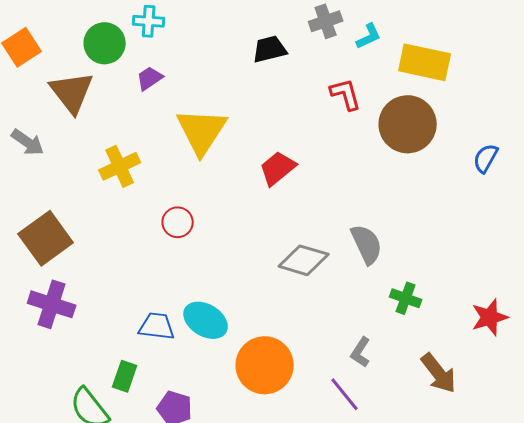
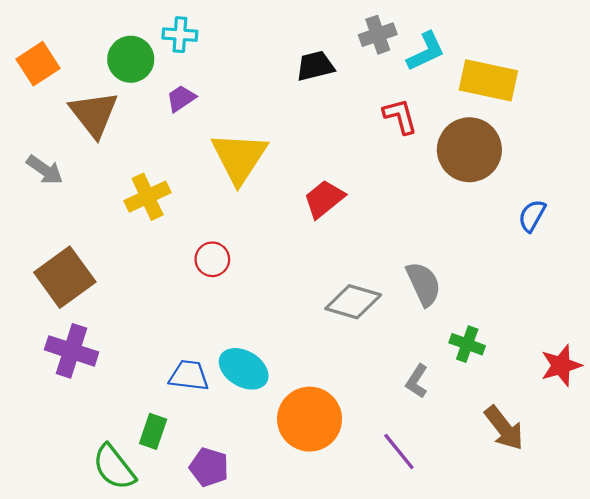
cyan L-shape: (369, 36) -> (426, 51), size x1.4
blue semicircle: (486, 158) -> (532, 216), moved
gray L-shape: (361, 352) -> (417, 381), moved

